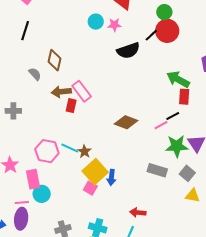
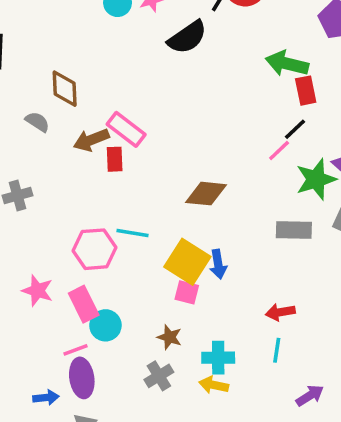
brown diamond: (126, 122) -> (206, 194), moved
brown star: (84, 152) -> (169, 337), moved

